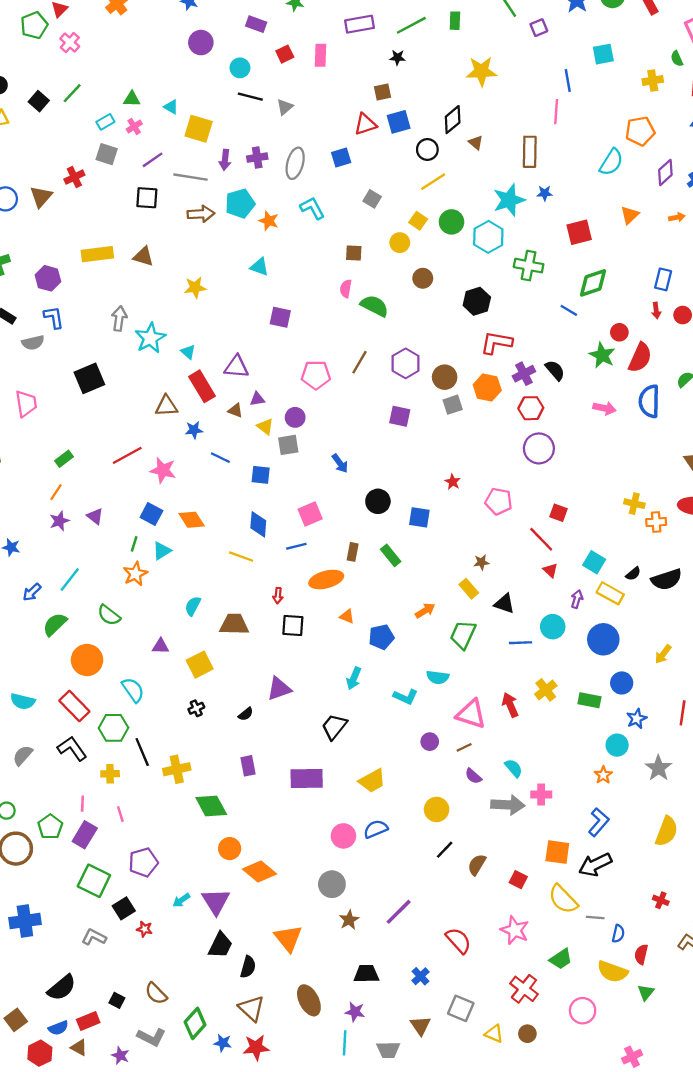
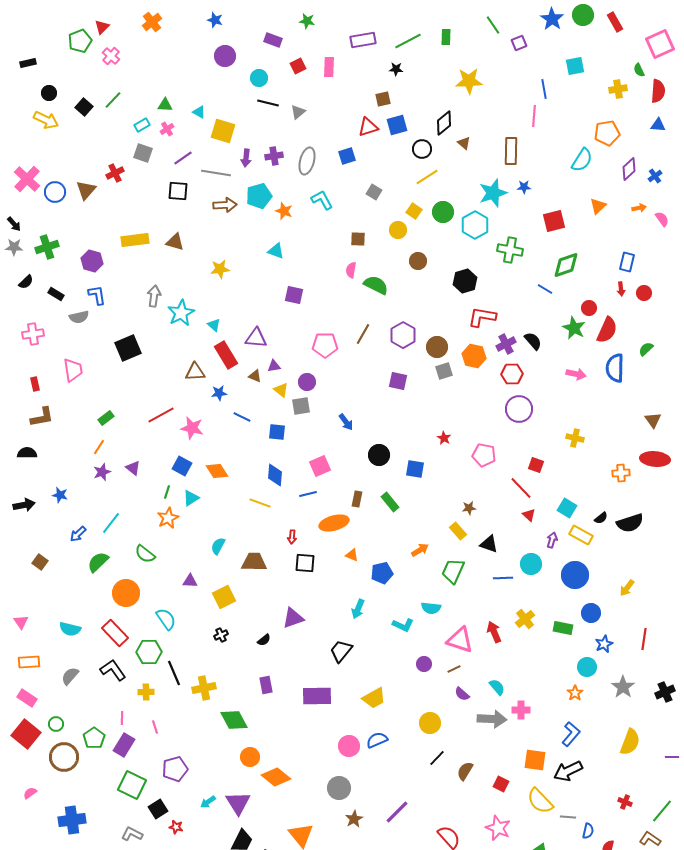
yellow cross: (634, 504) -> (575, 438), moved

